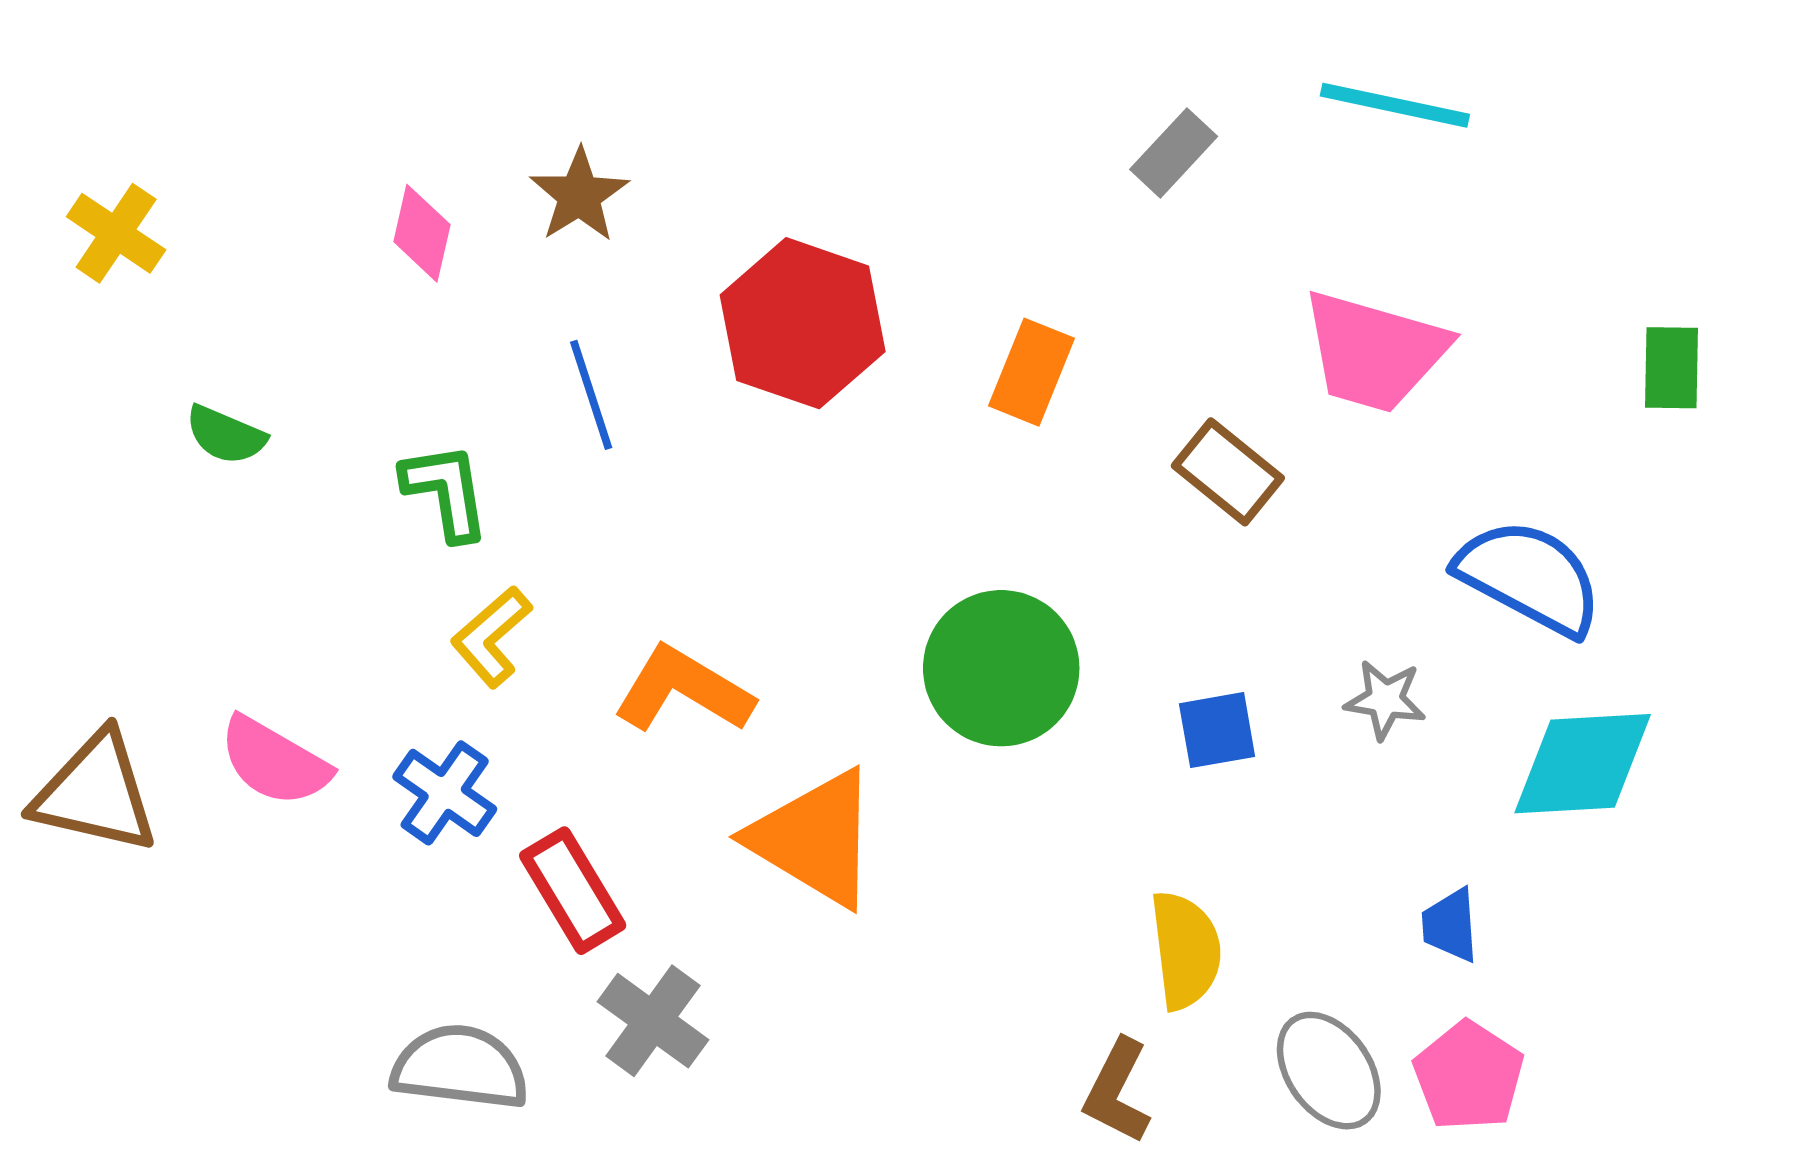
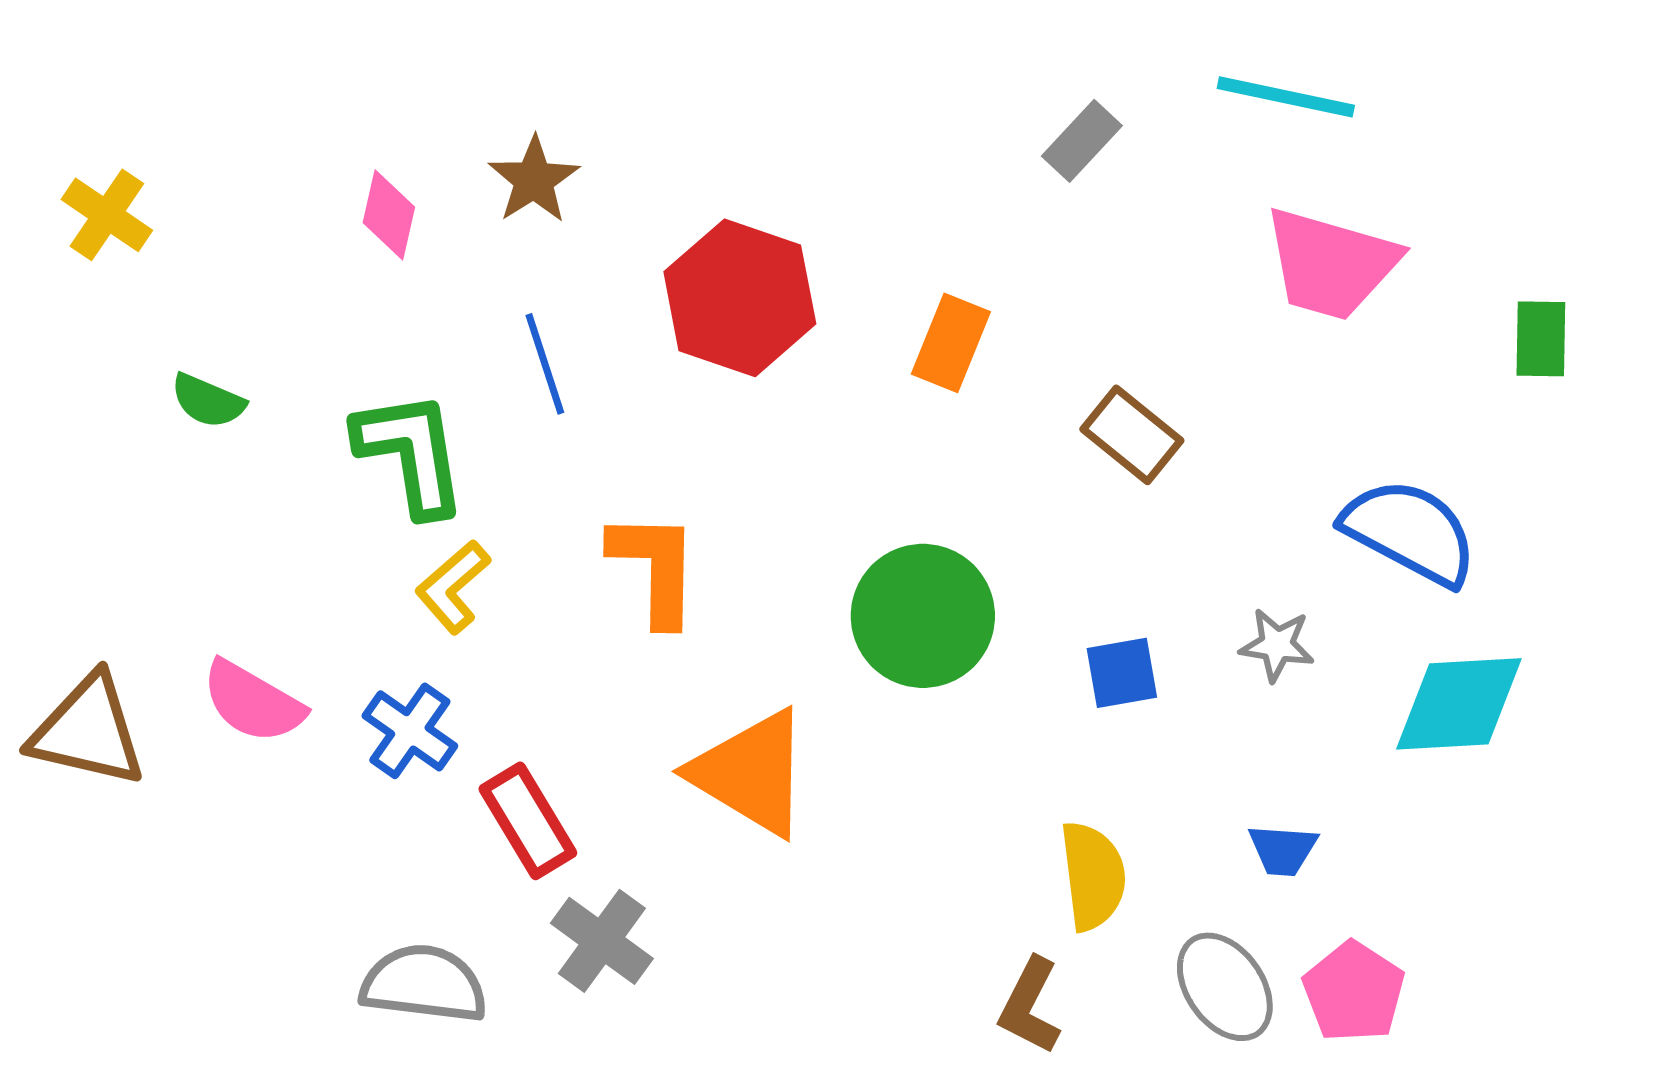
pink trapezoid: (1374, 351) -> (1331, 264), moved
green L-shape: (446, 491) -> (411, 453), size x1.4
orange L-shape: (683, 690) -> (655, 568), moved, turned 60
blue trapezoid: (1450, 925) -> (1283, 850), moved, turned -82

